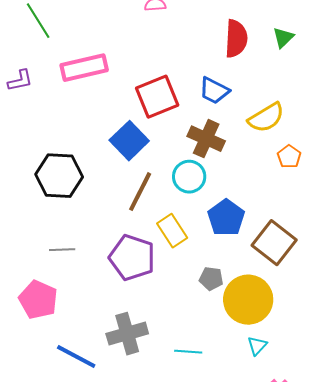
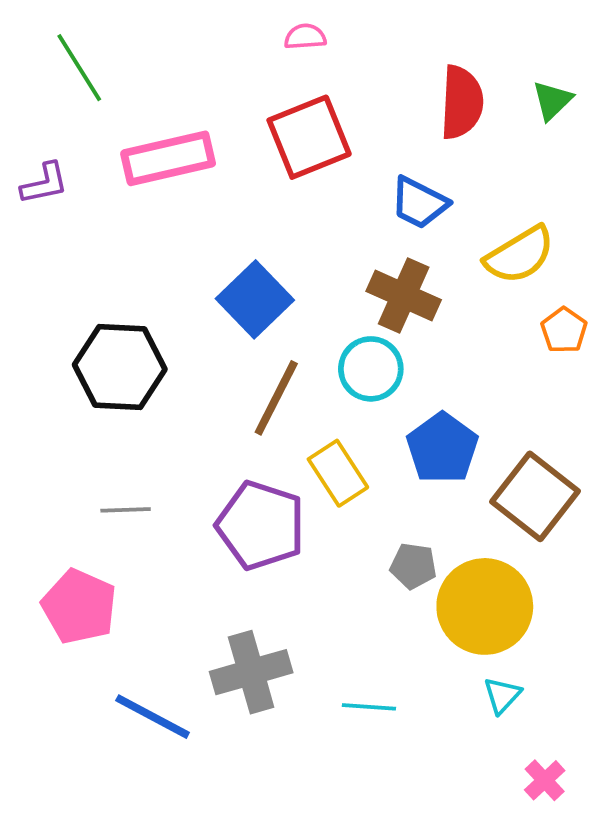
red square: (157, 97) -> (309, 137), moved

